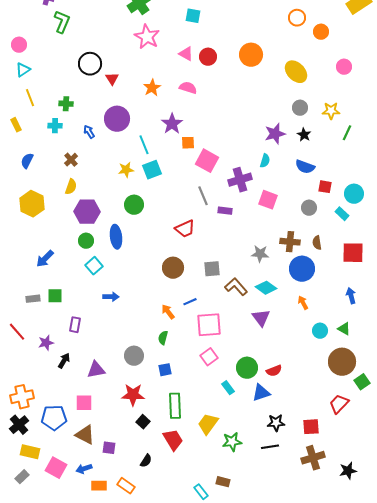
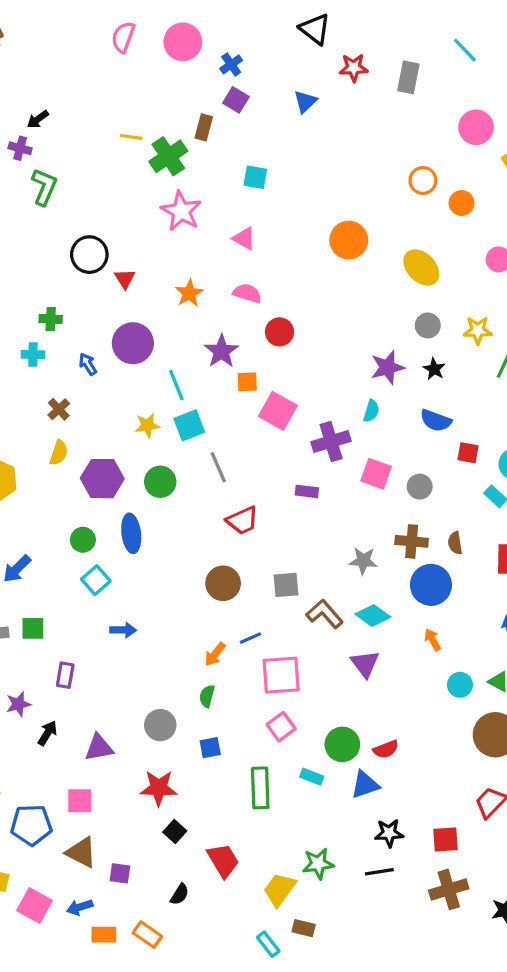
red circle: (208, 57) -> (279, 332), moved
gray line: (203, 196) -> (218, 467), moved
gray circle: (309, 208) -> (420, 487), moved
purple hexagon: (87, 212) -> (102, 479), moved
orange arrow: (168, 312) -> (215, 654), turned -105
cyan rectangle: (228, 388) -> (312, 777), turned -32
green rectangle: (175, 406) -> (260, 788), moved
yellow trapezoid: (208, 424) -> (279, 889), moved

